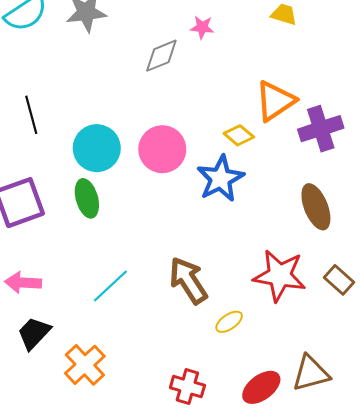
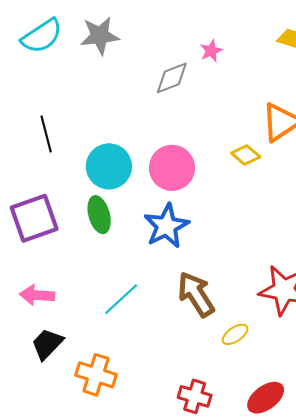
pink star: (202, 27) -> (211, 51), turned -30
blue star: (220, 179) -> (166, 226), moved
orange cross: (85, 365) -> (96, 375), turned -30

